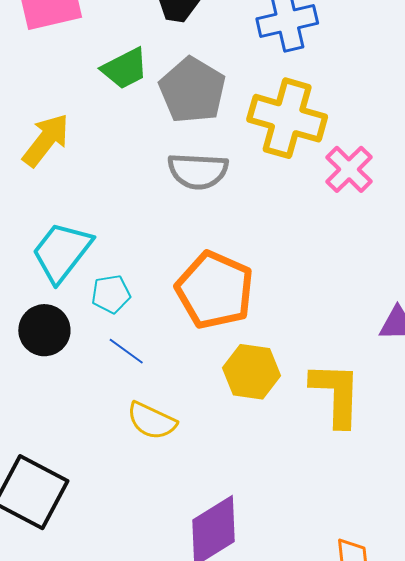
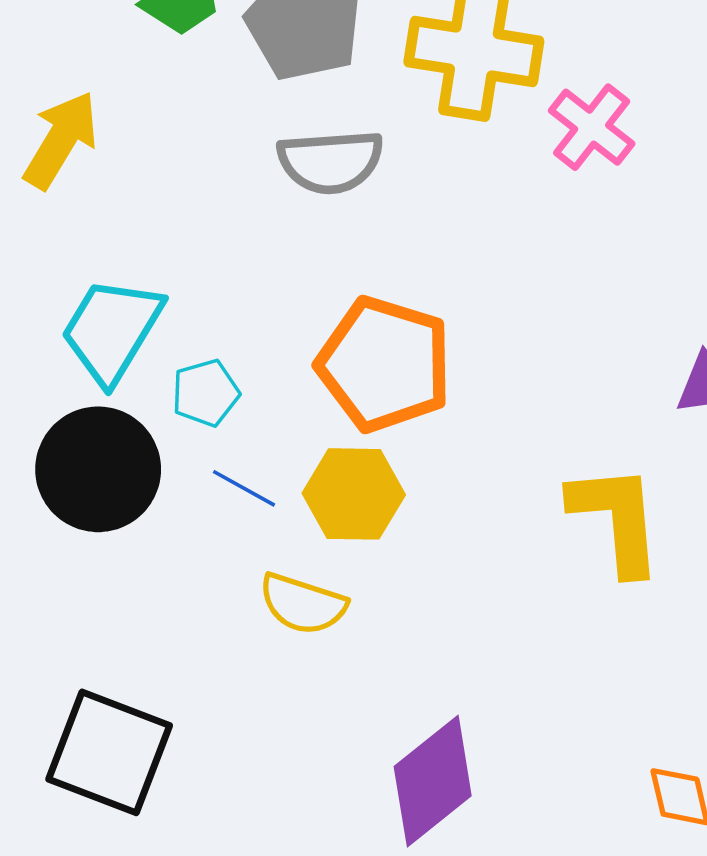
black circle: (44, 330) -> (98, 469), size x1.4
yellow hexagon: (252, 372) -> (354, 494), moved

